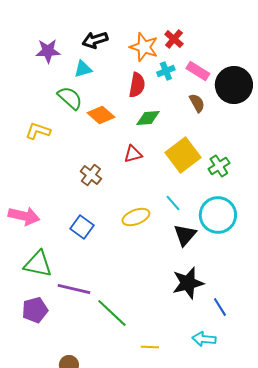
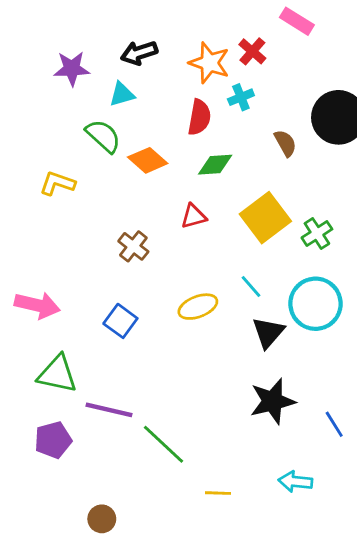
pink rectangle: (198, 71) -> (297, 21), moved
blue line: (220, 307) -> (334, 424), moved

